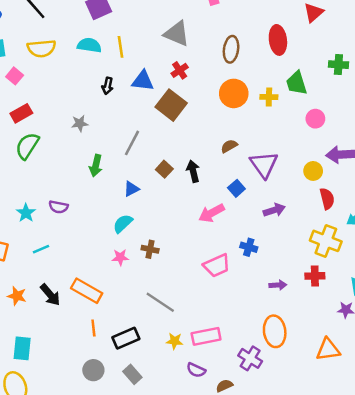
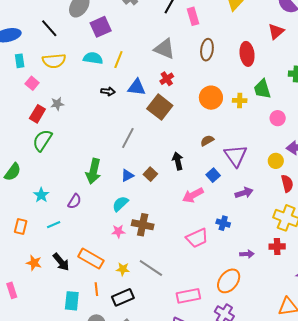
yellow line: (120, 47) -> (118, 60), turned 30
brown ellipse: (231, 49) -> (207, 50), moved
black arrow: (108, 86) -> (108, 91), turned -96
red rectangle: (21, 113) -> (37, 114), turned -30
gray star: (80, 123) -> (57, 104), moved
green arrow: (96, 166) -> (93, 171), moved, size x1.4
brown square: (164, 169) -> (150, 174), moved
purple semicircle: (58, 207) -> (75, 201), moved, turned -70
brown cross: (150, 249) -> (143, 225), size x1.5
orange ellipse: (275, 331) -> (229, 281), moved, turned 45
yellow star: (175, 341) -> (123, 269), moved
cyan rectangle: (22, 348) -> (72, 301), moved

